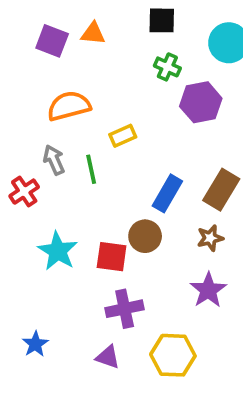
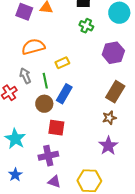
purple hexagon: (201, 102) -> (113, 53), moved
blue rectangle: (167, 193) -> (64, 94), moved
brown circle: (145, 236) -> (44, 104), moved
cyan star: (58, 251) -> (15, 139), moved
purple cross: (125, 309) -> (48, 156), moved

